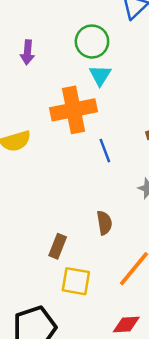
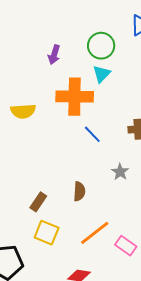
purple arrow: (27, 52) -> (54, 55), moved
blue line: (105, 151) -> (92, 134), turned -36

